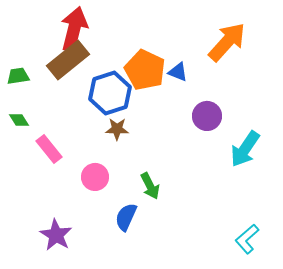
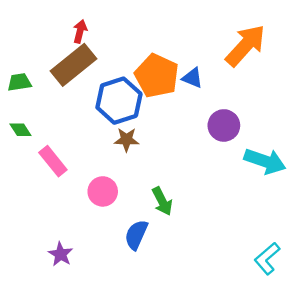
red arrow: (74, 29) -> (80, 31), size x0.5
cyan arrow: (245, 149) -> (265, 161), turned -105
purple star: (56, 235) -> (61, 254), size x0.7

